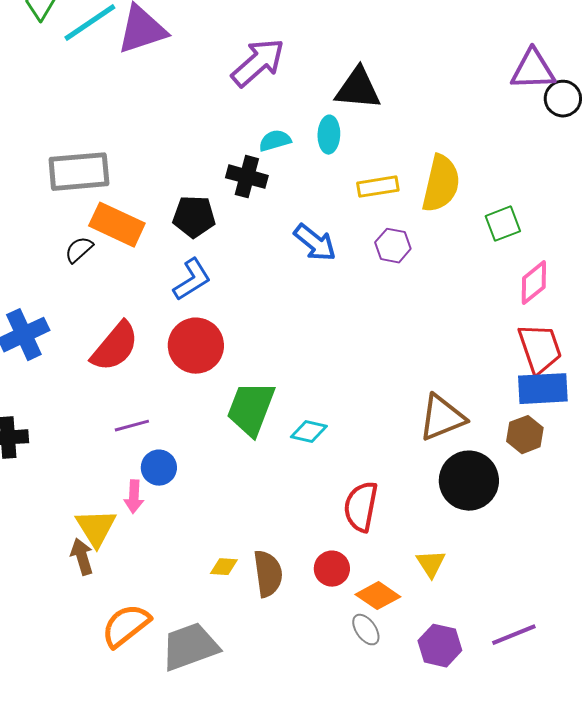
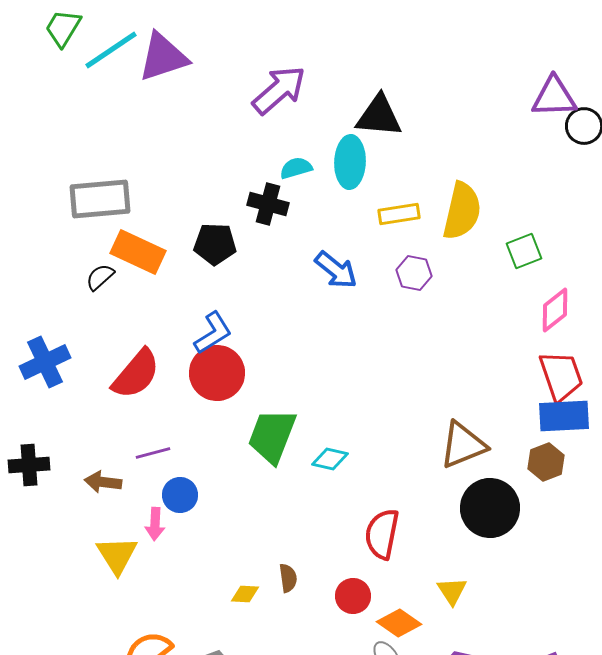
cyan ellipse: (329, 135) -> (350, 162), size x1.4
blue L-shape: (192, 280) -> (213, 333), moved
brown arrow: (82, 557) -> (103, 482), moved, turned -66
brown semicircle: (268, 574) -> (288, 578), moved, size x0.6

